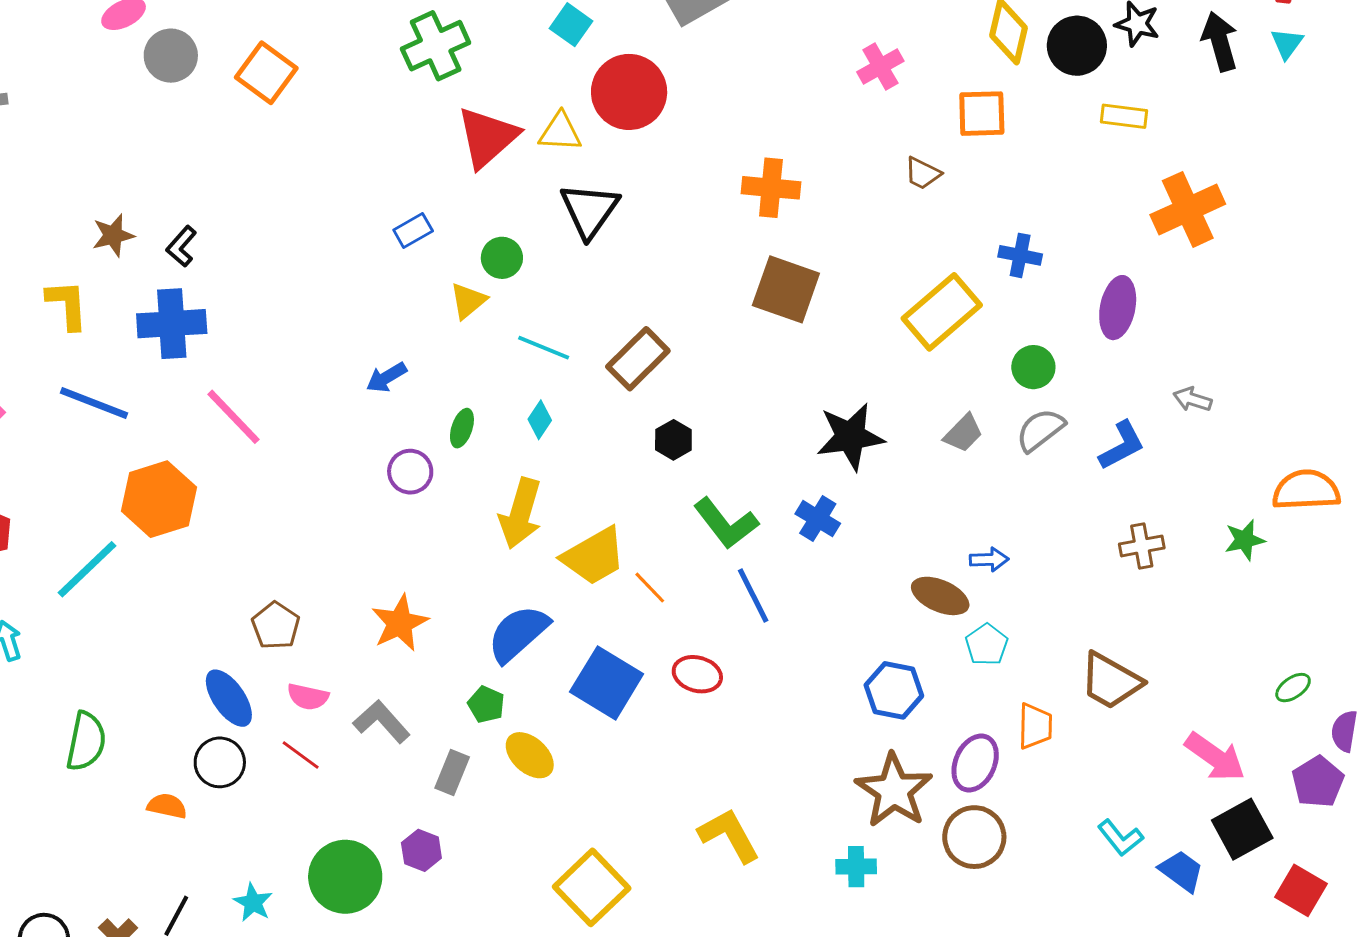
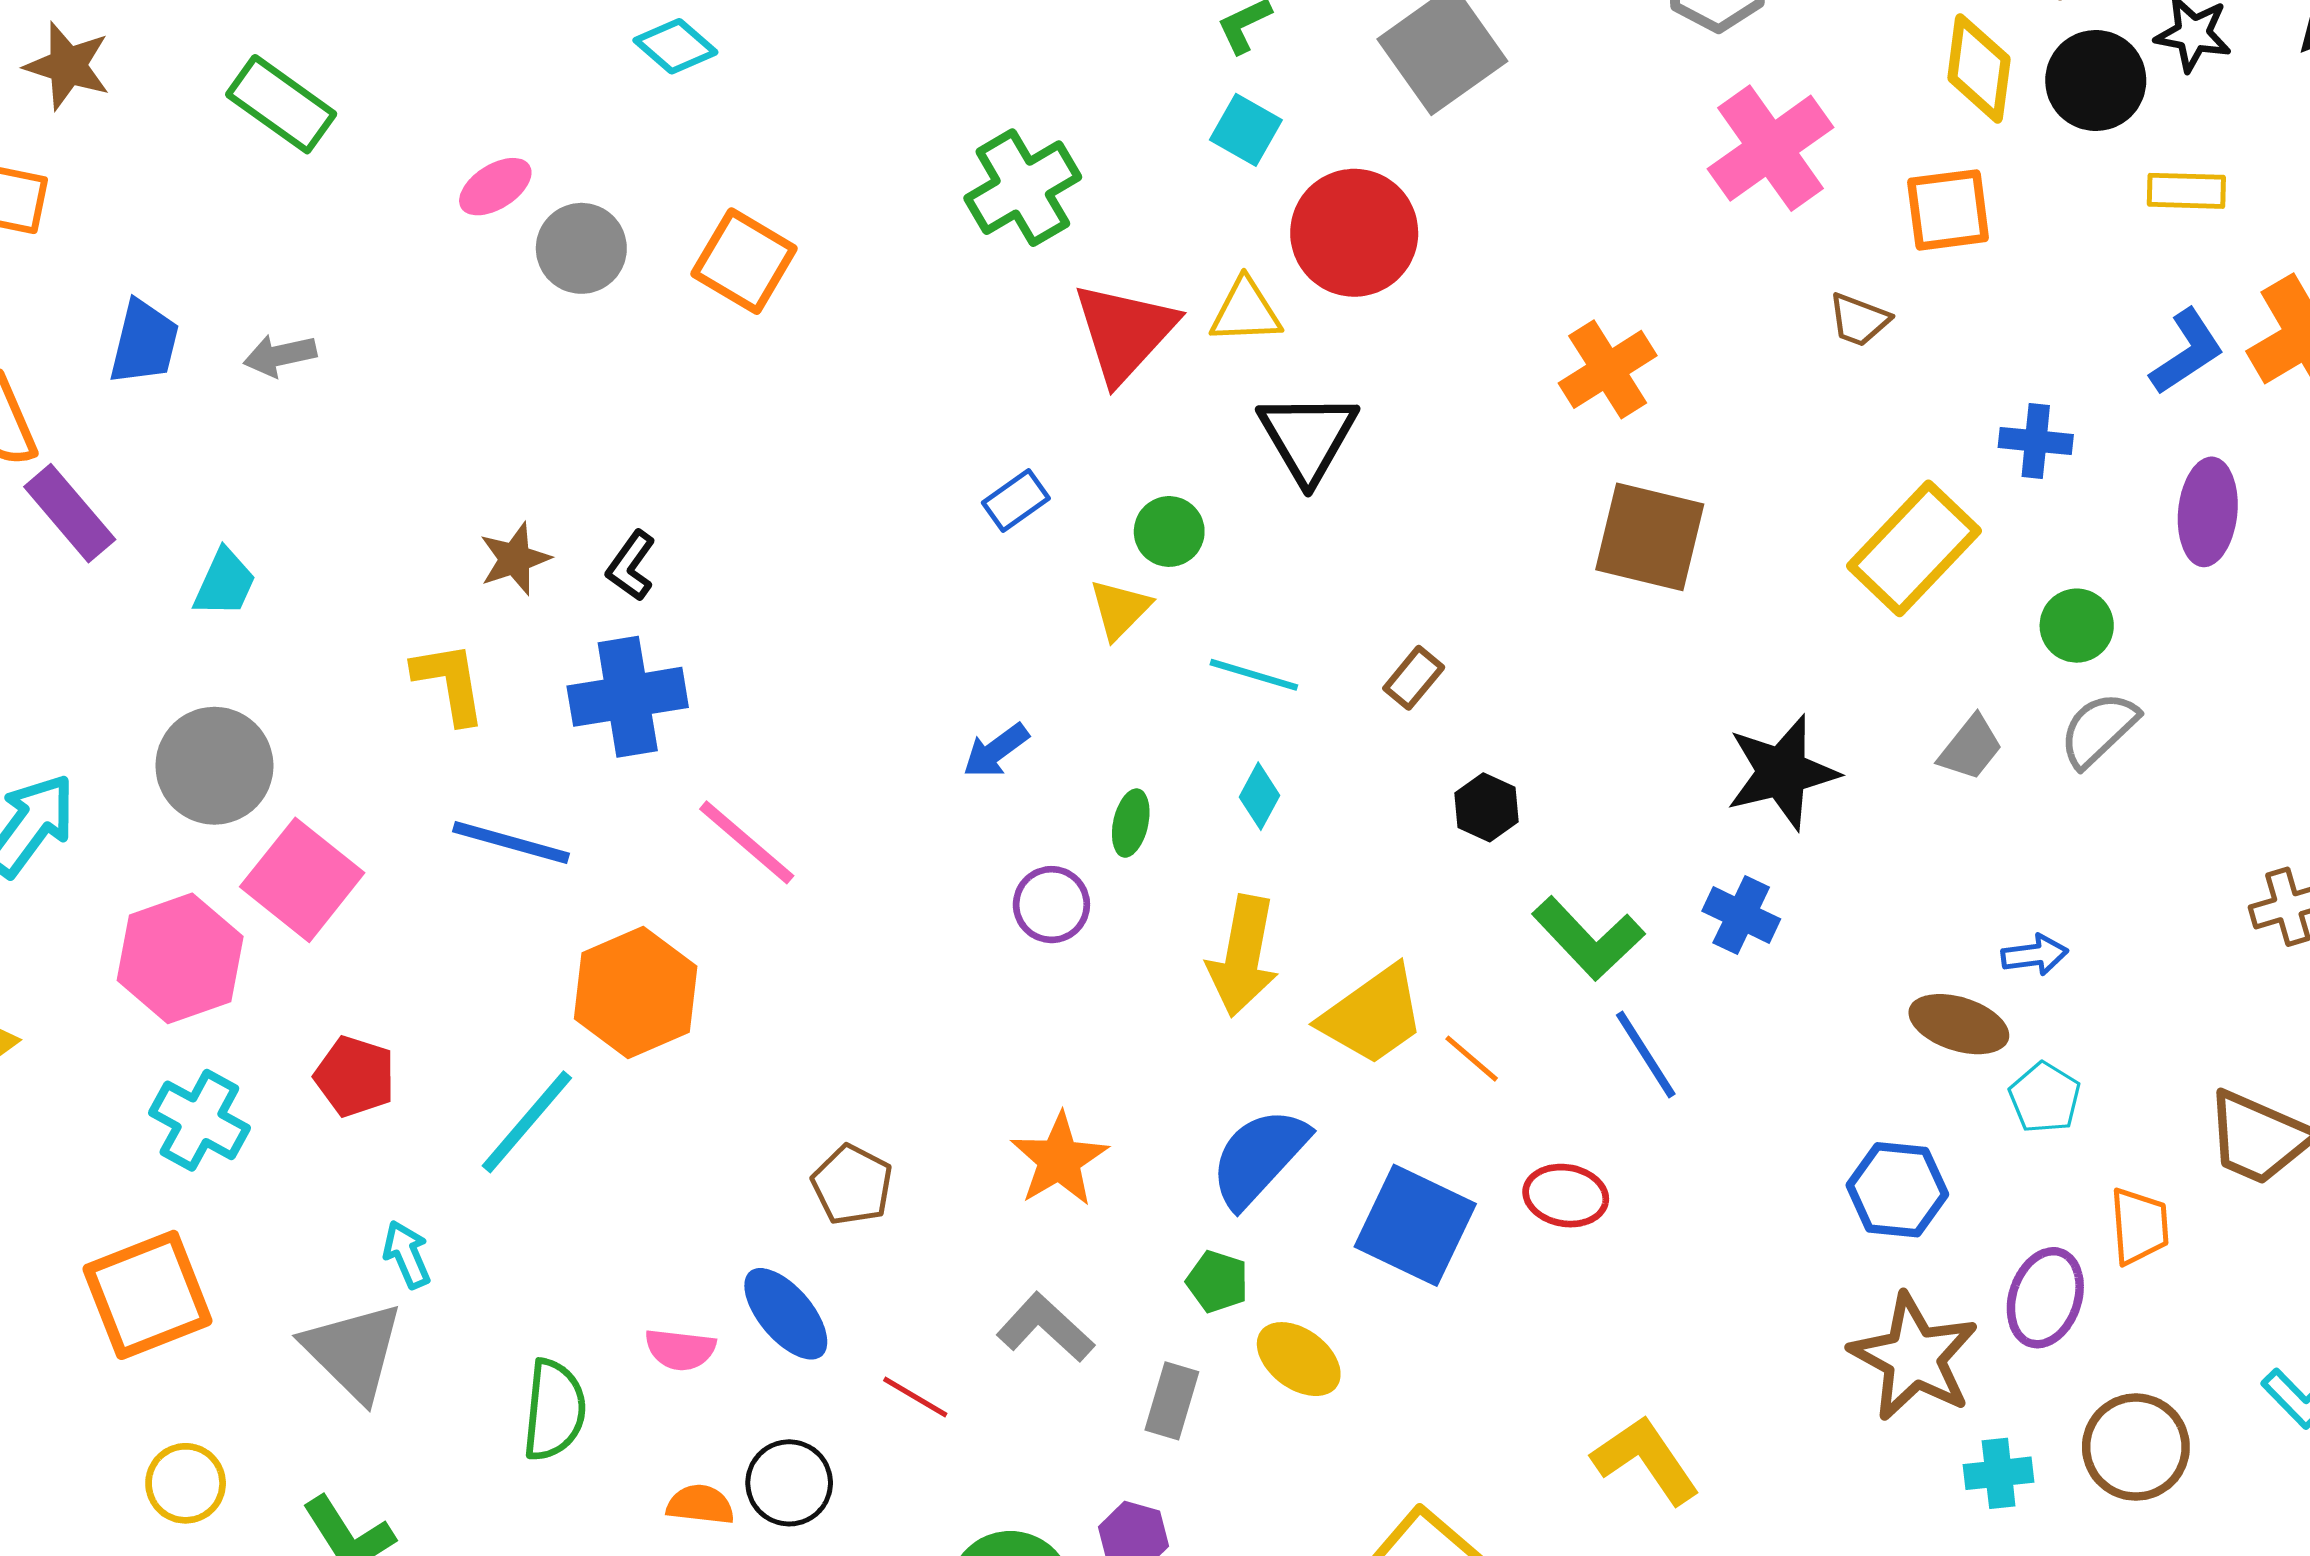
pink cross: (880, 67) -> (1771, 148), size x1.6
orange cross: (771, 188) -> (1608, 369), turned -32
brown rectangle: (638, 359) -> (1414, 678), size x0.6
blue L-shape: (1122, 446) -> (2187, 352), moved
pink semicircle: (308, 697) -> (680, 1350), moved
black circle: (220, 762) -> (789, 1483), moved
brown circle: (974, 837) -> (2136, 1447), moved
cyan cross: (856, 867) -> (1999, 1473), moved

